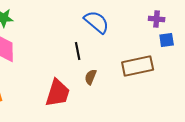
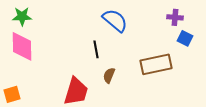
blue square: (167, 40) -> (185, 38), turned 35

